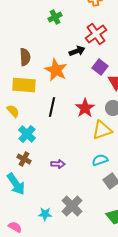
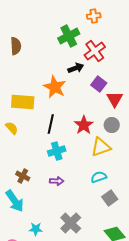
green cross: (55, 17) -> (69, 36), moved, size x1.5
brown semicircle: (25, 57) -> (16, 46), moved
cyan cross: (27, 134) -> (57, 151), moved, turned 30
cyan star: (45, 214) -> (36, 229), moved

